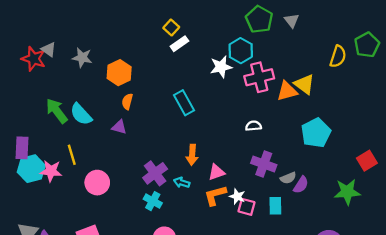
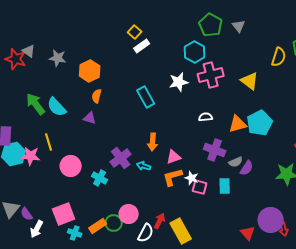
white star: (221, 67) -> (179, 82), moved
orange triangle: (287, 91) -> (238, 124), moved
cyan cross: (153, 201) -> (100, 178), moved

